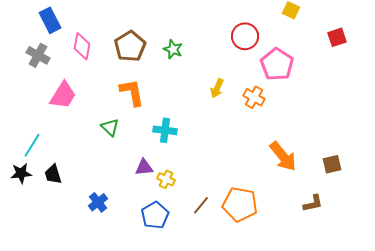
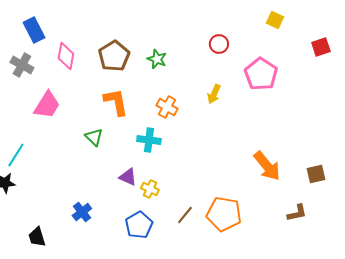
red circle: (245, 36) -> (219, 44), moved, size x0.7
yellow arrow: (217, 88) -> (214, 94), moved
orange cross: (254, 97) -> (167, 107), moved
purple triangle: (144, 167) -> (128, 177), turned 30
black trapezoid: (53, 174) -> (37, 237), moved

